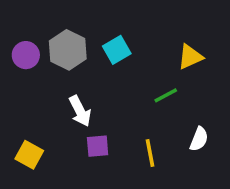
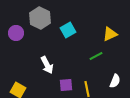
gray hexagon: (68, 50) -> (40, 18), moved
purple square: (98, 146) -> (66, 85), moved

